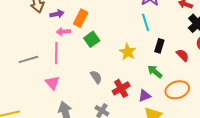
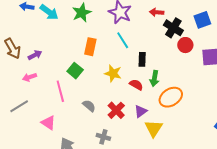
orange rectangle: (81, 18) -> (90, 47), moved
pink arrow: (63, 32) -> (30, 77), moved
pink line: (56, 53) -> (60, 91), moved
red semicircle: (183, 55) -> (136, 85), moved
green arrow: (155, 72) -> (154, 79), moved, turned -105

